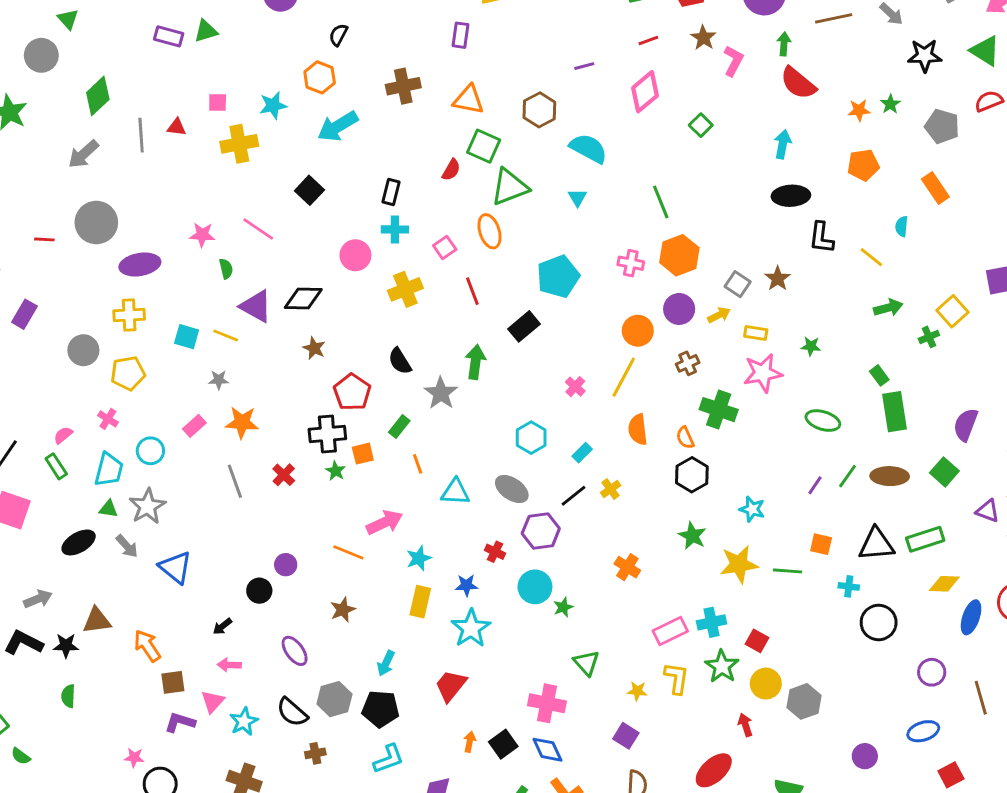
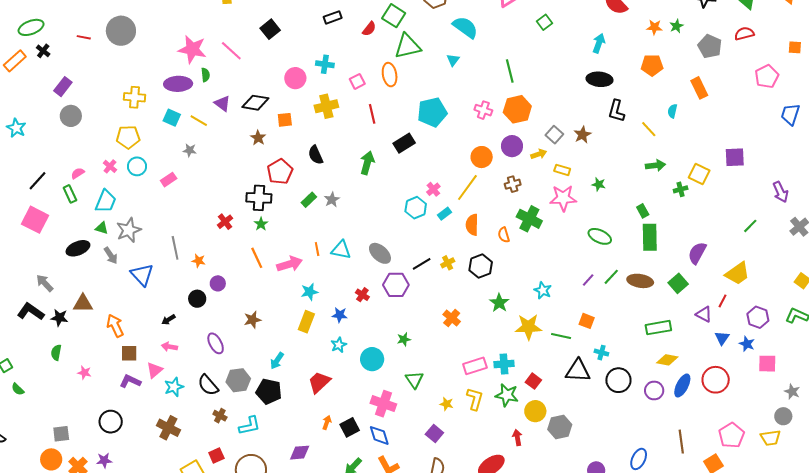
black rectangle: (391, 192) -> (333, 17), moved, turned 48
pink star: (202, 235) -> (192, 49), size x1.6
purple ellipse: (140, 264) -> (178, 84), moved
purple triangle: (256, 306) -> (222, 103), size x0.7
yellow square: (952, 311) -> (699, 174), turned -30
gray circle: (83, 350) -> (71, 116), moved
gray star: (441, 393) -> (332, 200), moved, size x0.7
orange star: (242, 422) -> (199, 261), moved, size x0.6
cyan hexagon: (531, 438) -> (416, 208), moved
cyan circle: (150, 451) -> (137, 166), moved
cyan rectangle: (582, 453) -> (444, 214), moved
orange square: (363, 454) -> (285, 120), moved
orange line: (418, 464) -> (317, 249), moved
black hexagon: (692, 475) -> (481, 266), moved
gray line: (235, 481) -> (175, 248), moved
black triangle: (876, 544) -> (578, 371), moved
orange line: (348, 552) -> (257, 258), moved, turned 35
cyan circle: (535, 587) -> (372, 359), moved
gray arrow: (38, 599) -> (45, 283), turned -120
cyan star: (471, 628) -> (339, 345), size x0.6
green star: (722, 666) -> (507, 395), turned -30
purple circle: (932, 672) -> (654, 390), moved
blue ellipse: (923, 731) -> (639, 459), turned -55
brown cross: (315, 753) -> (220, 416), turned 32
pink star: (134, 758) -> (84, 373), moved
cyan L-shape: (389, 759) -> (250, 426), moved

